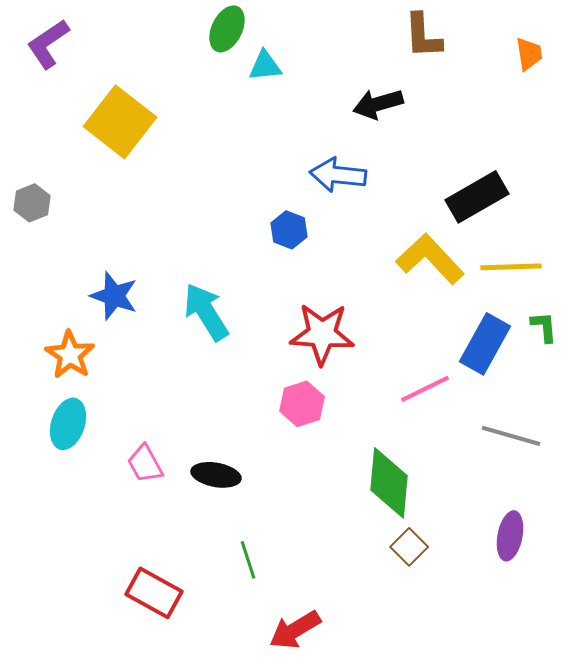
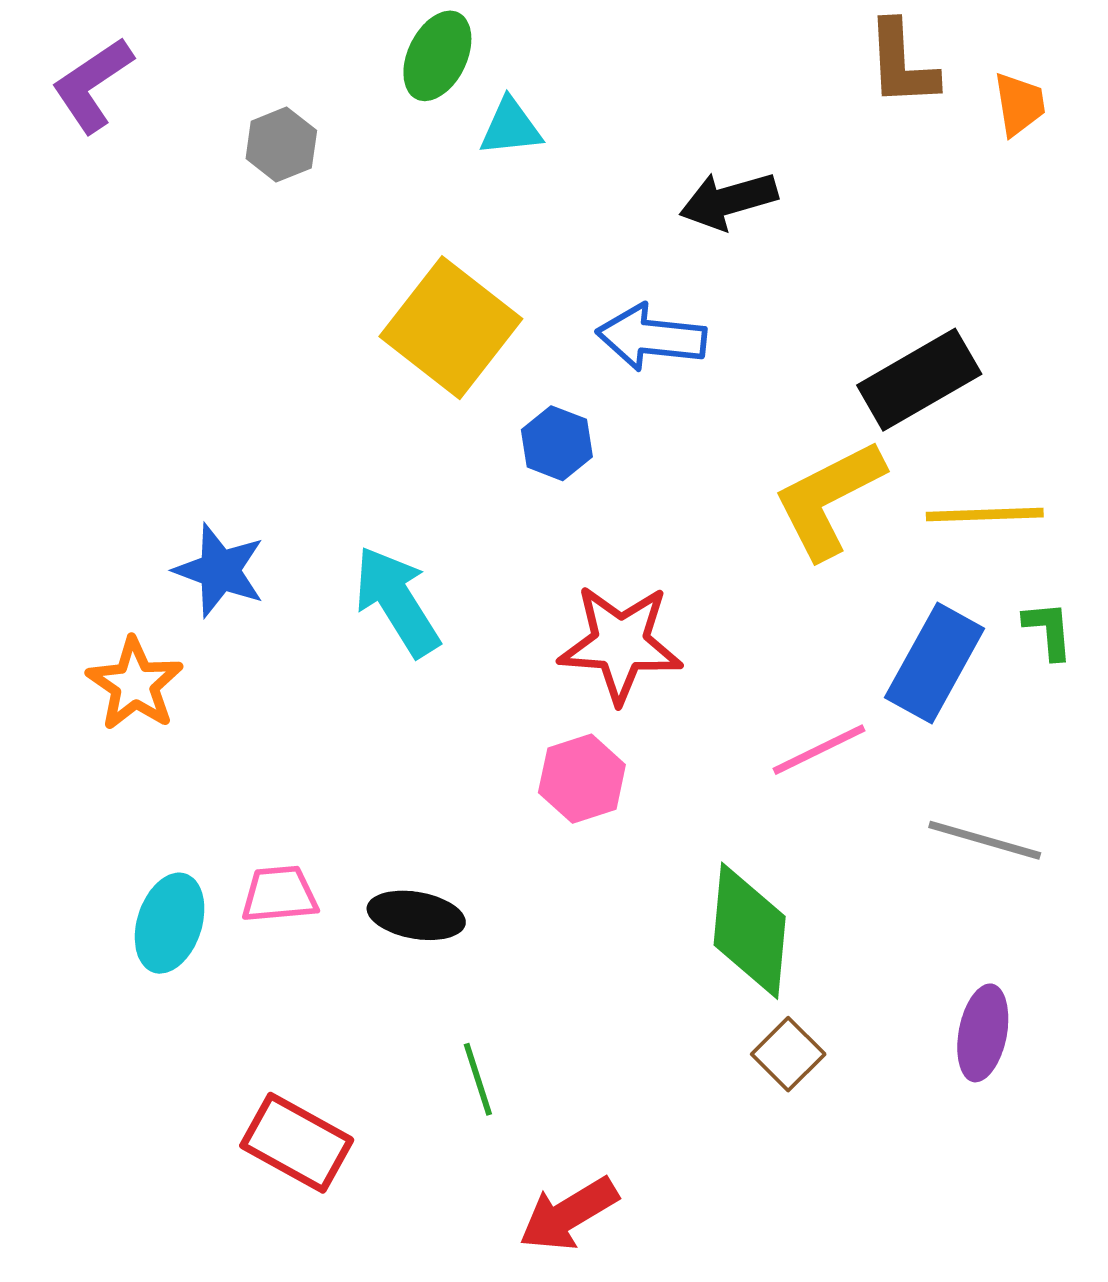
brown L-shape: (423, 36) -> (902, 64), moved
yellow square: (120, 122) -> (451, 328), moved
gray hexagon: (32, 203) -> (281, 145), moved
yellow L-shape: (430, 259) -> (829, 499), turned -74
cyan ellipse: (68, 424) -> (170, 923), moved
pink trapezoid: (145, 464) -> (279, 894), turned 114

